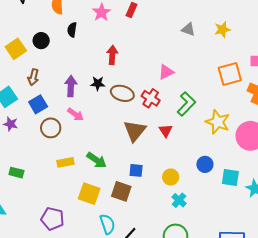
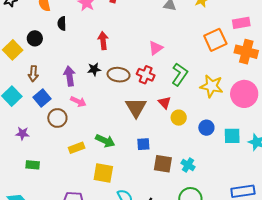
purple star: (11, 124) -> (22, 133), moved
yellow circle: (171, 177) -> (179, 118), moved
brown square: (121, 191) -> (163, 164), moved

